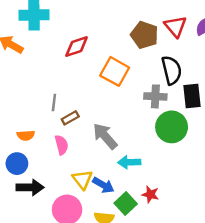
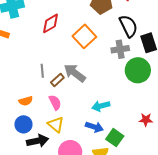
orange square: (115, 71) -> (84, 36), turned 30
gray arrow: (105, 136) -> (75, 73), moved
cyan arrow: (129, 162) -> (101, 106), moved
yellow triangle: (82, 179) -> (56, 125), moved
red star: (150, 194) -> (146, 120), moved

